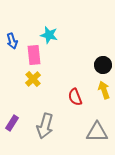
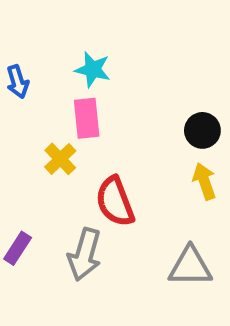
pink rectangle: (34, 55) -> (87, 118), moved
red semicircle: (75, 97) -> (115, 202), moved, size x1.4

